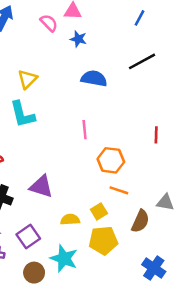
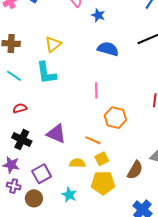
orange line: (119, 190) -> (93, 140), moved
cyan star: (64, 258) -> (69, 195), size x0.7
brown circle: (34, 273) -> (34, 198), moved

